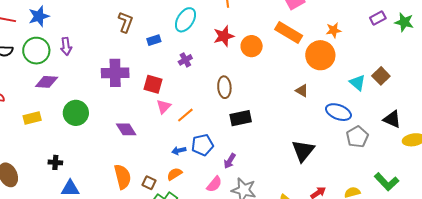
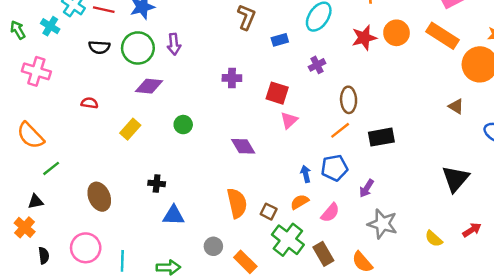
orange circle: (252, 46) -> (397, 33), moved
purple cross: (115, 73) -> (232, 78), size x0.6
brown ellipse: (224, 87) -> (349, 100), moved
green circle: (76, 113) -> (183, 125), size x0.6
orange line: (185, 115) -> (340, 130), moved
yellow rectangle: (32, 118) -> (130, 129), turned -36
blue arrow: (179, 151) -> (306, 174), turned 88
pink semicircle: (214, 184) -> (330, 213), moved

